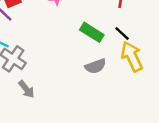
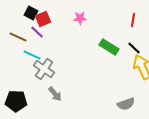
gray semicircle: (95, 66) -> (126, 104), moved

